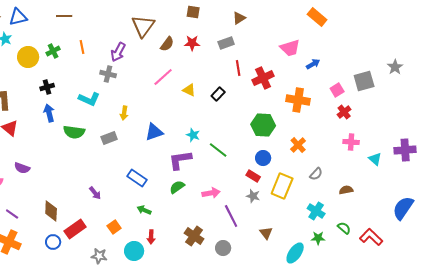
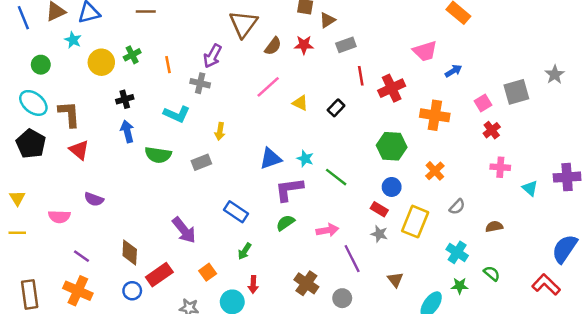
brown triangle: (239, 18) -> (327, 20), moved
orange line: (82, 47) -> (168, 65), moved
blue triangle: (154, 132) -> (271, 159), moved
purple arrow: (95, 193) -> (184, 230), size x1.6
green arrow: (144, 210) -> (245, 251), turned -80
red L-shape: (371, 237) -> (546, 285), moved

